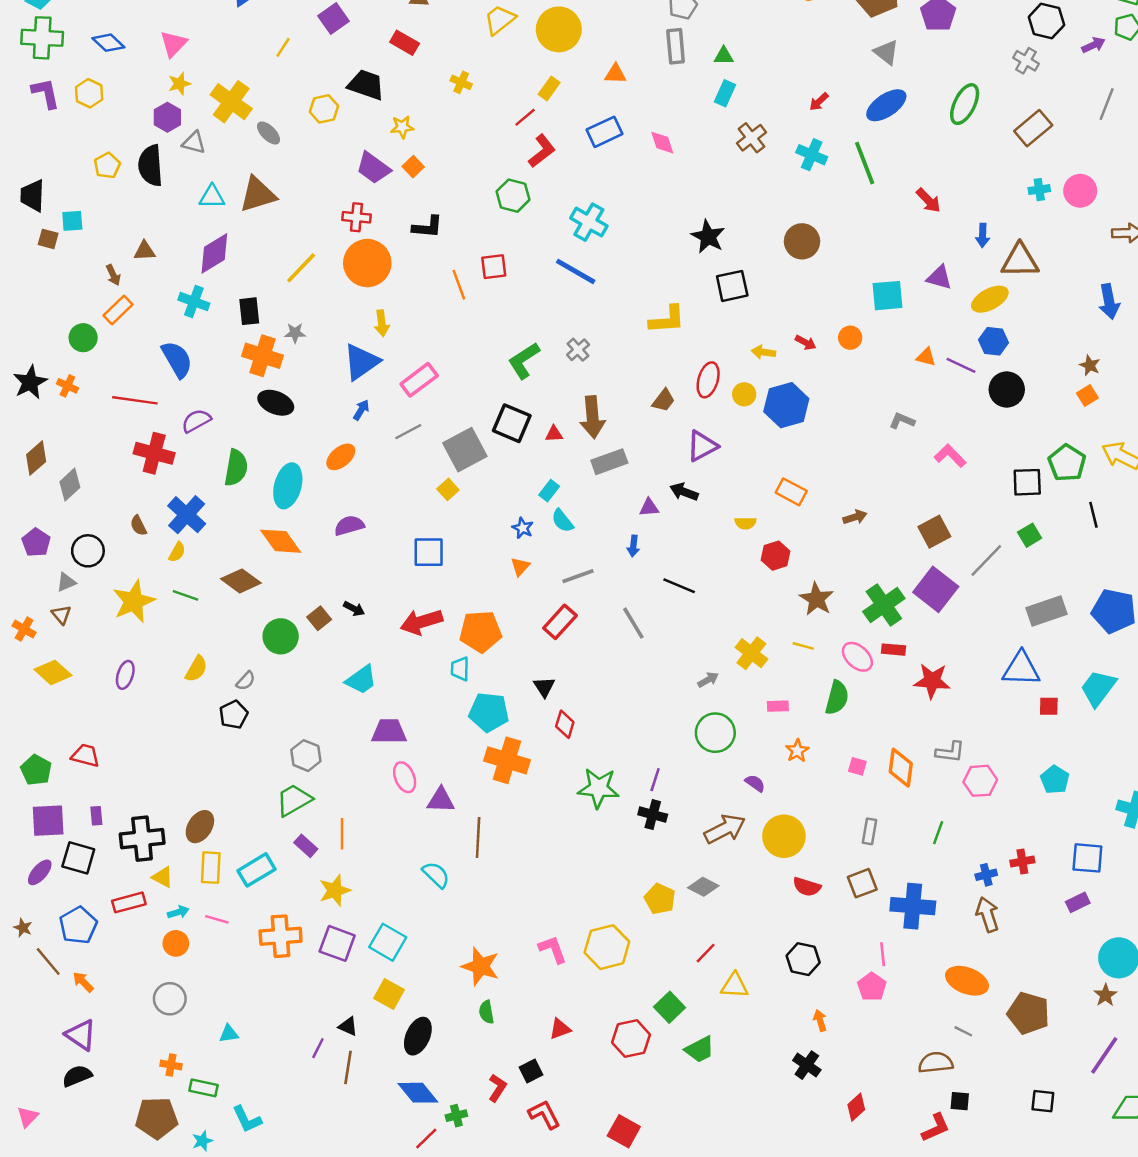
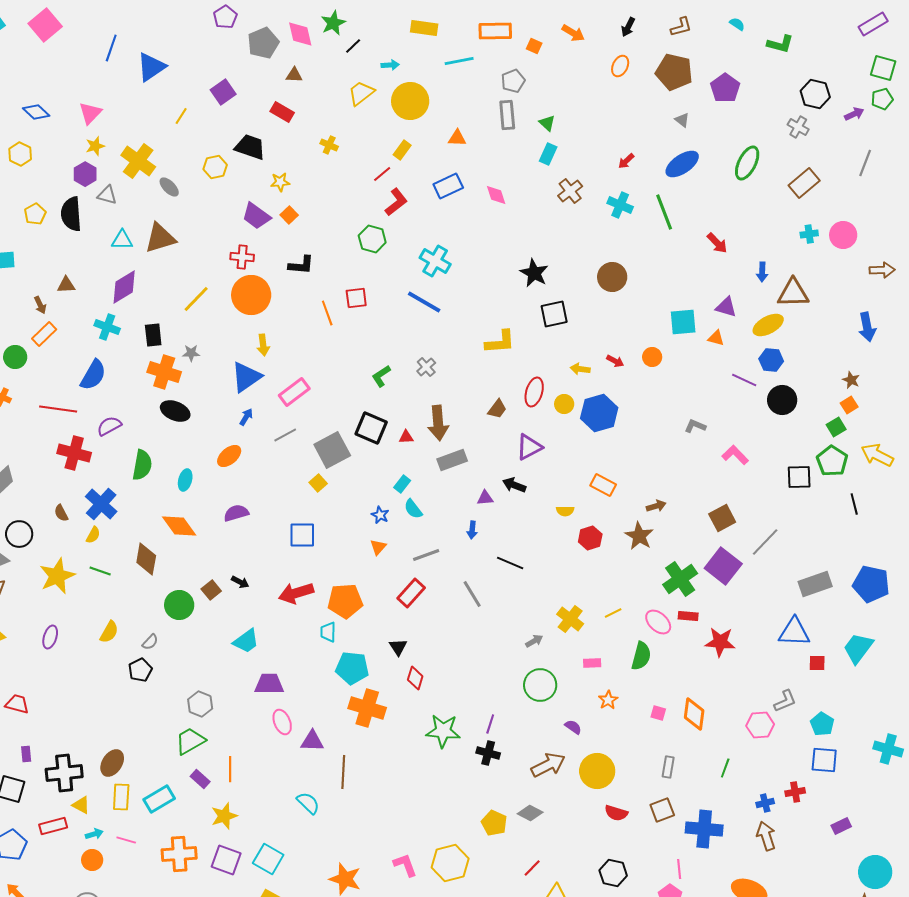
gray triangle: (886, 52) -> (682, 120), size x0.7
green triangle: (724, 56) -> (547, 123), turned 42
orange triangle: (926, 357) -> (716, 338), moved
blue semicircle: (177, 359) -> (93, 375), turned 60
green L-shape: (524, 361) -> (381, 376), size x0.7
cyan ellipse: (288, 486) -> (185, 480), size x0.6
green square: (1030, 535) -> (836, 427), moved
brown diamond: (241, 581) -> (146, 559), turned 64
brown star: (816, 599) -> (639, 536), moved
yellow line: (803, 646) -> (613, 613), turned -42
gray L-shape: (950, 752) -> (785, 701), moved, turned -30
blue square: (1087, 858) -> (824, 760), moved

